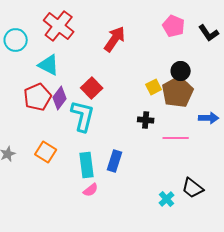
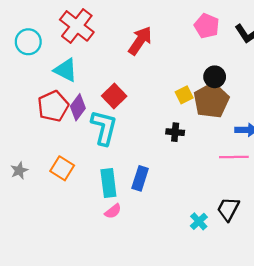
pink line: (176, 138) -> (234, 157), moved
black trapezoid: (193, 188) -> (228, 209), turned 80

